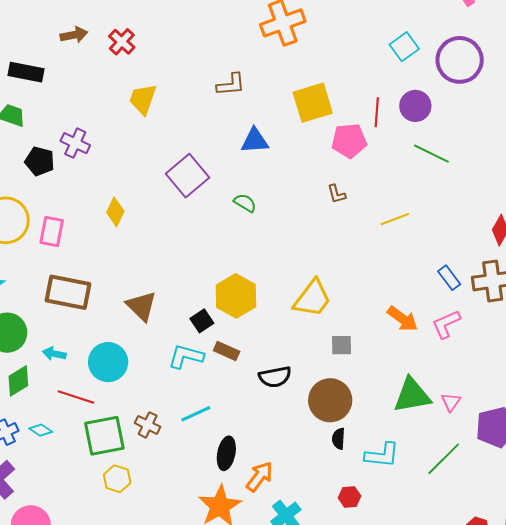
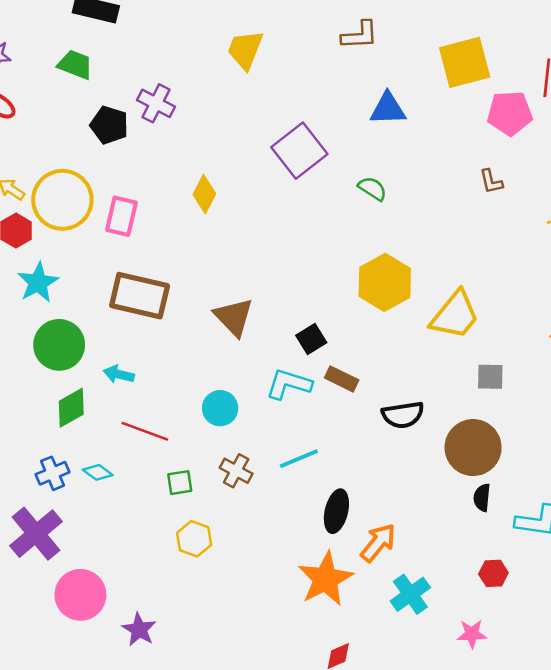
yellow hexagon: (236, 296) -> (385, 282), moved
cyan circle: (108, 362) -> (220, 408), moved, size x0.7
green square: (104, 436) -> (180, 483), size x0.5

